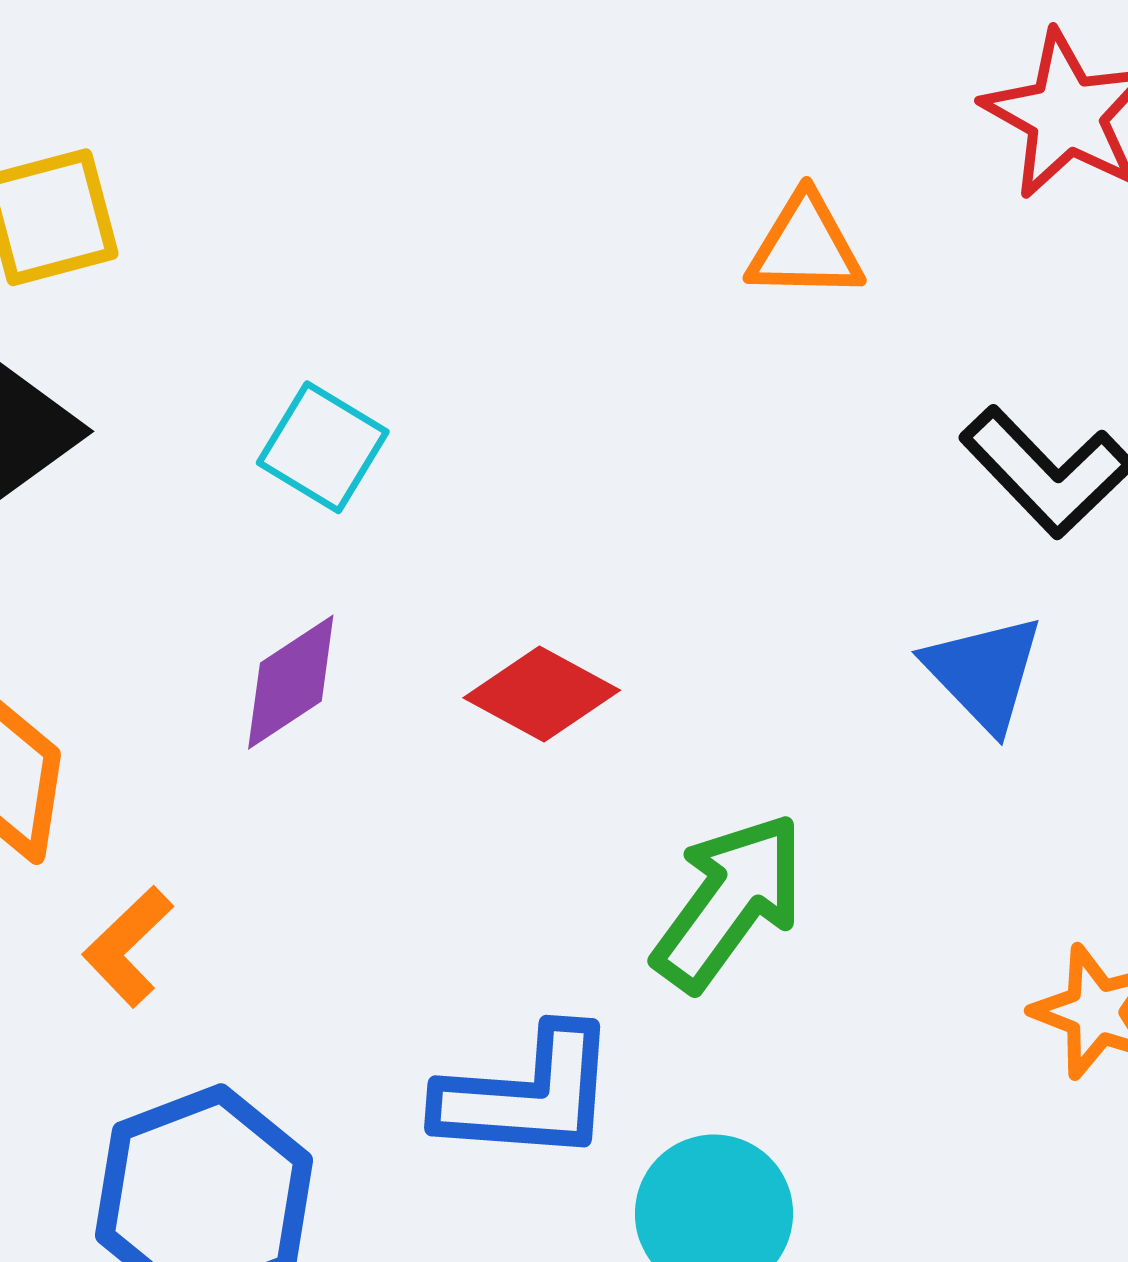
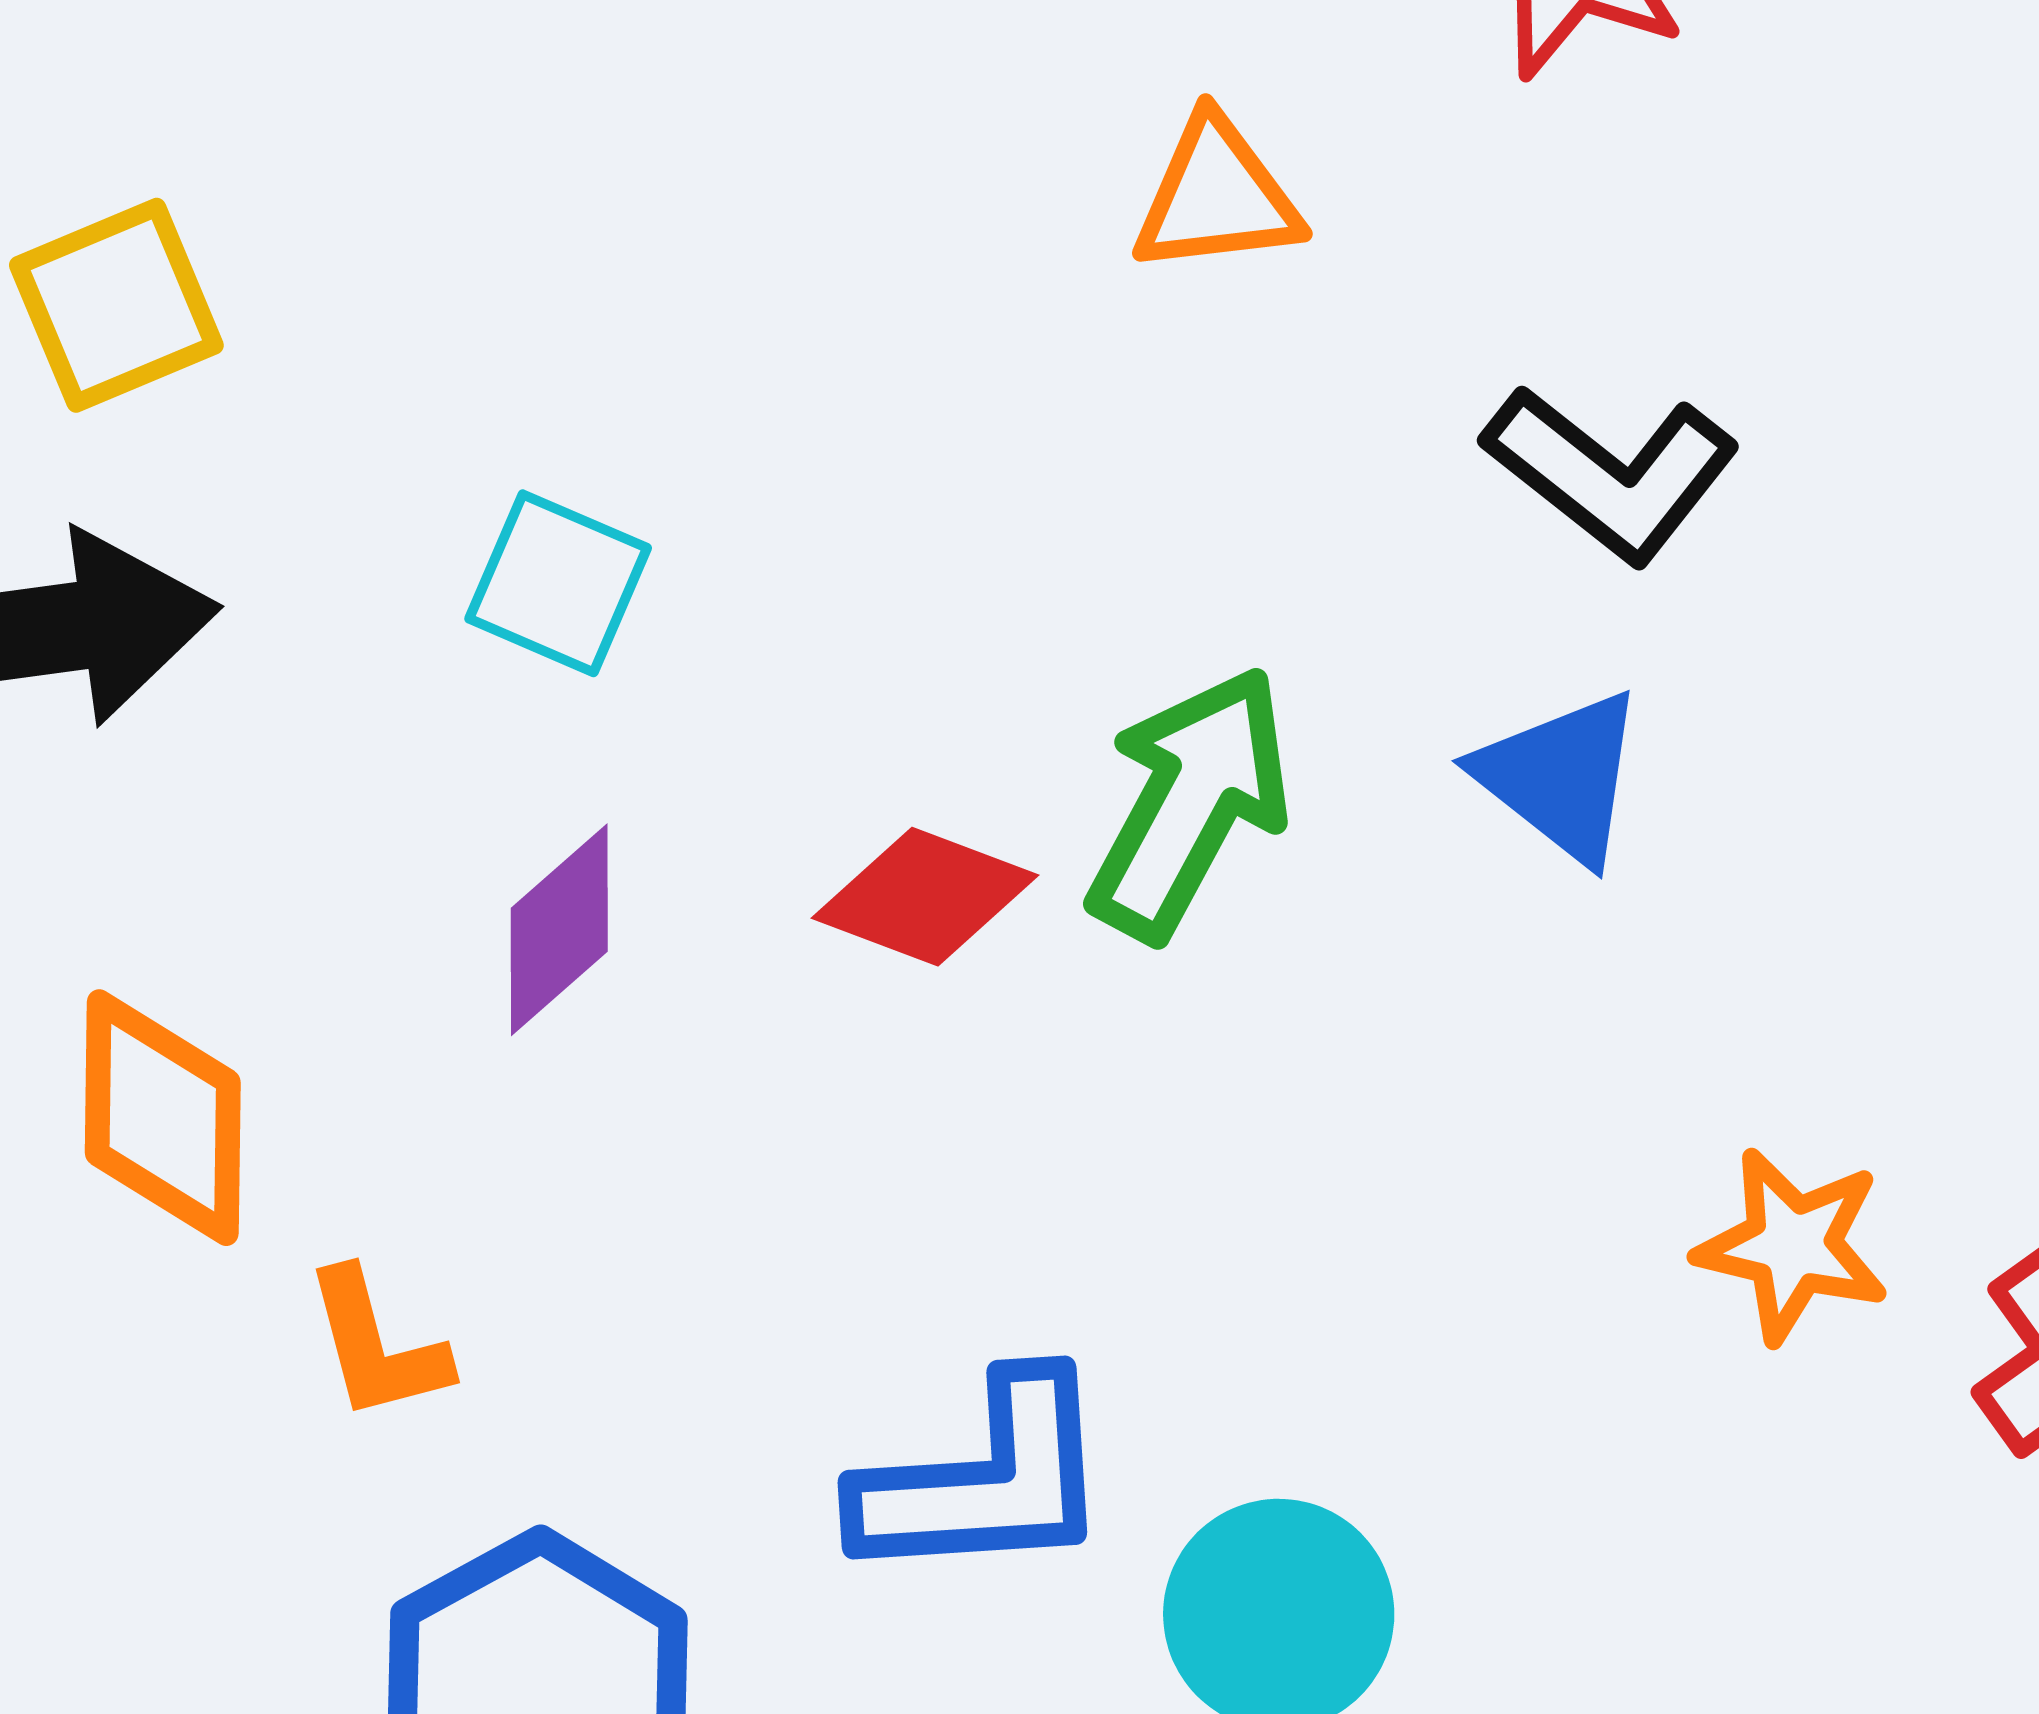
green arrow: (729, 902) -> (1190, 803), moved
orange L-shape: (128, 947) -> (376, 1345), turned -53

